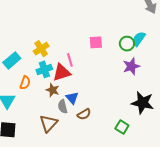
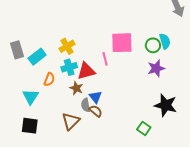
cyan semicircle: (139, 39) -> (165, 41), turned 126
pink square: (96, 42) -> (122, 43), size x1.6
pink line: (70, 60) -> (105, 59), moved
brown semicircle: (84, 114) -> (96, 111), moved, turned -112

